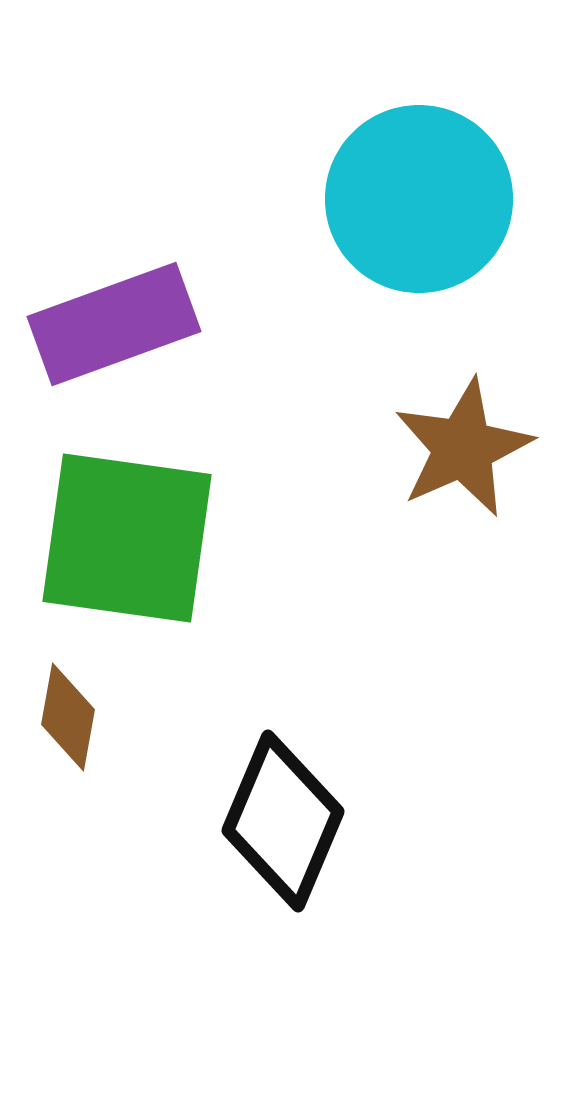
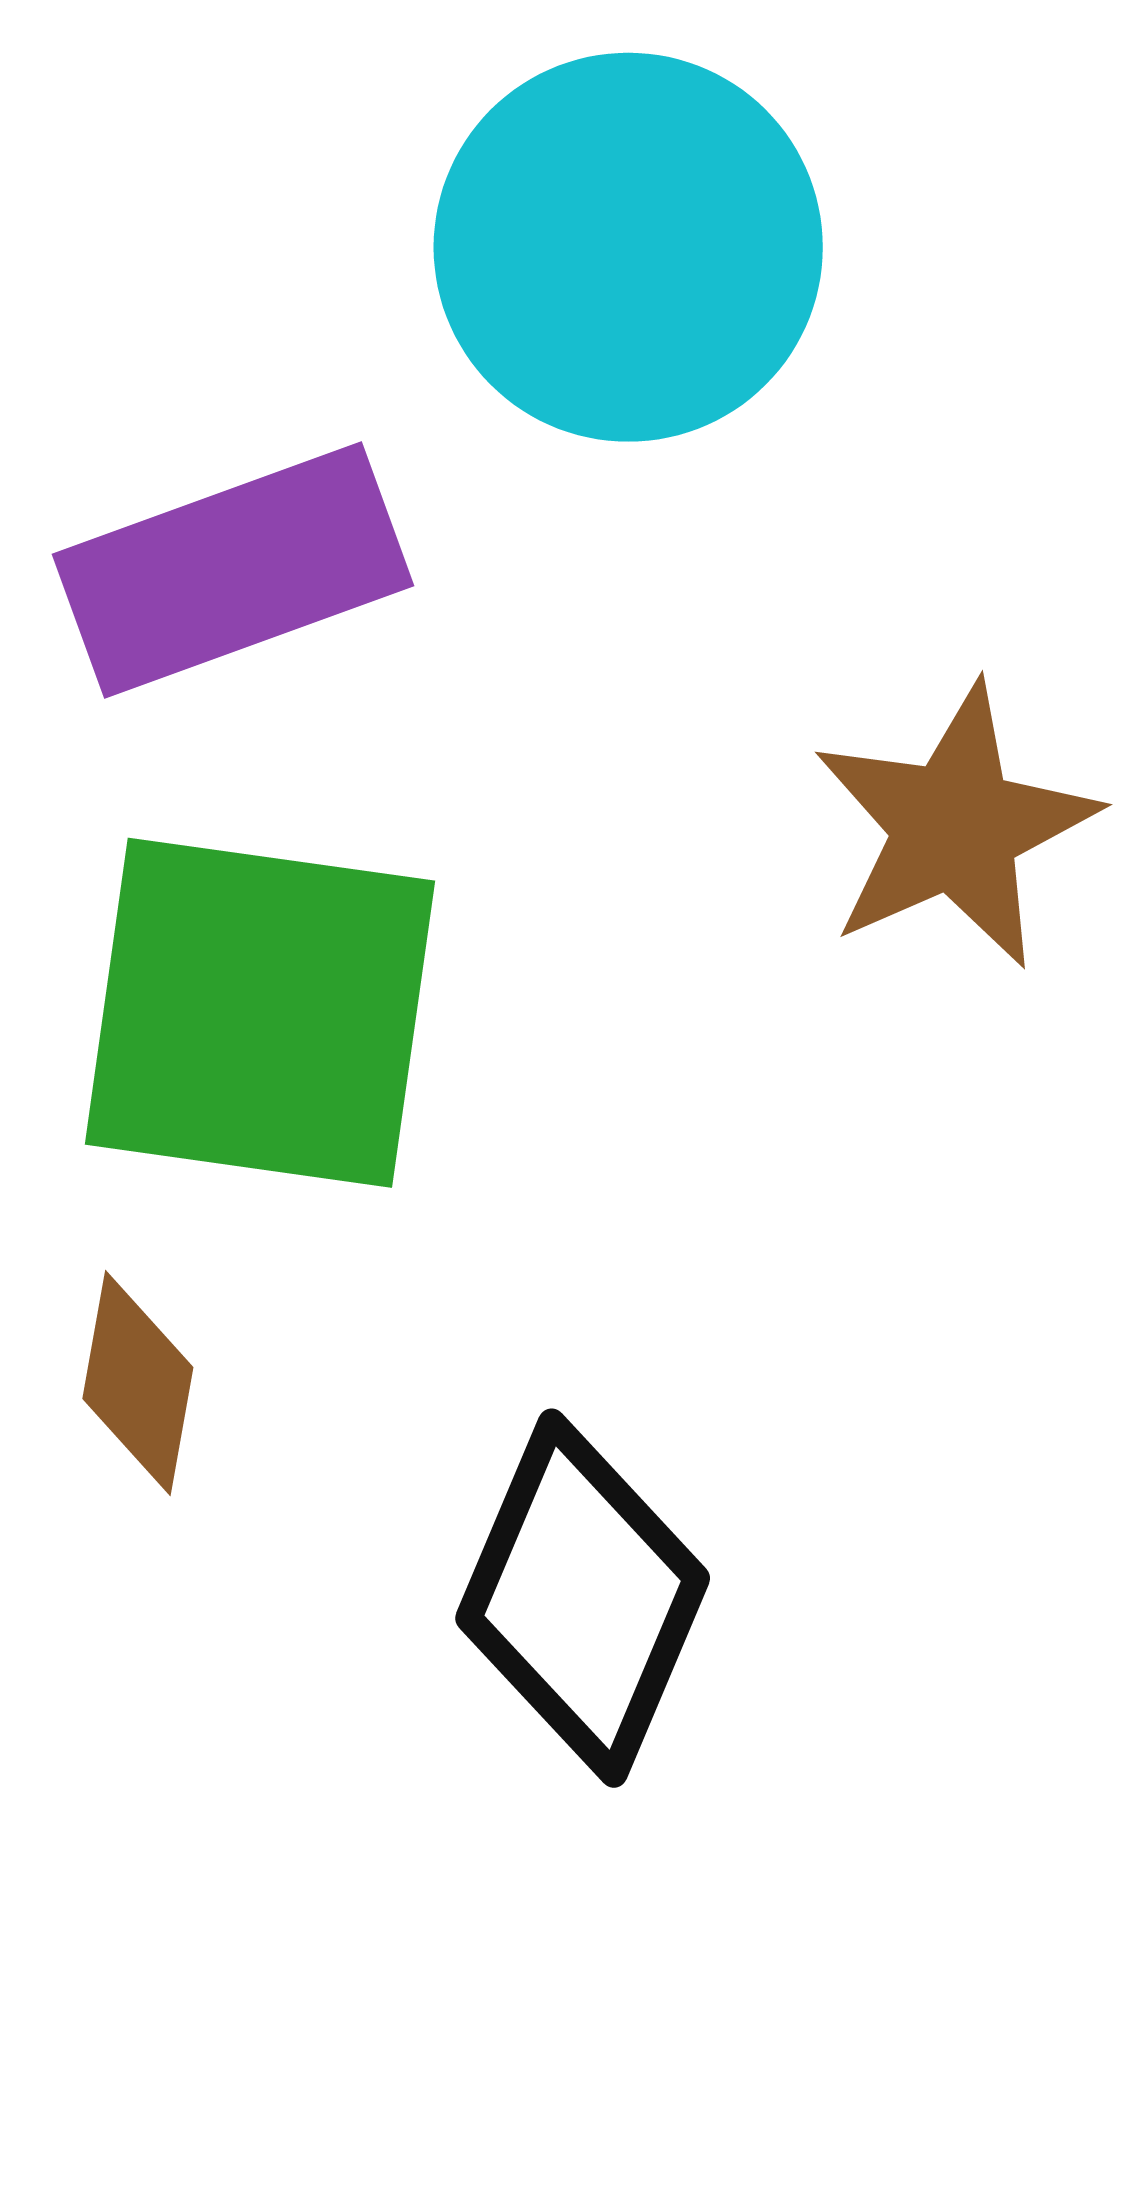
cyan circle: (419, 199) -> (628, 247), moved

